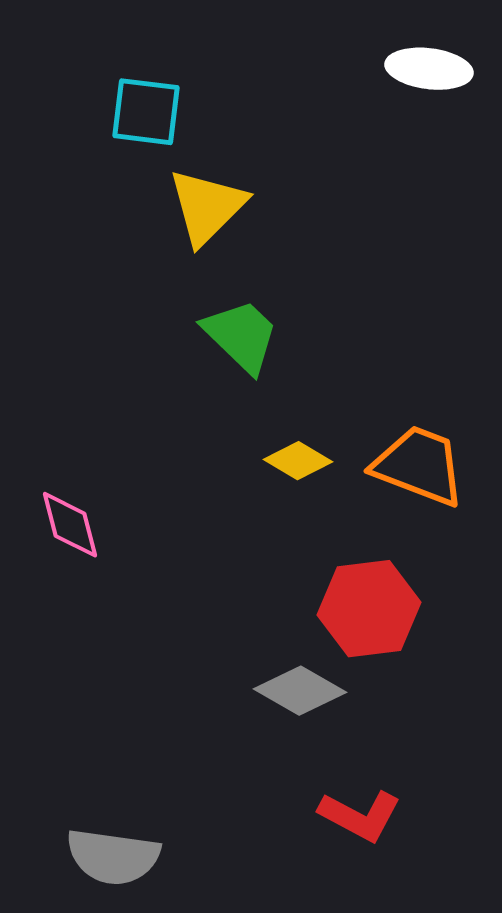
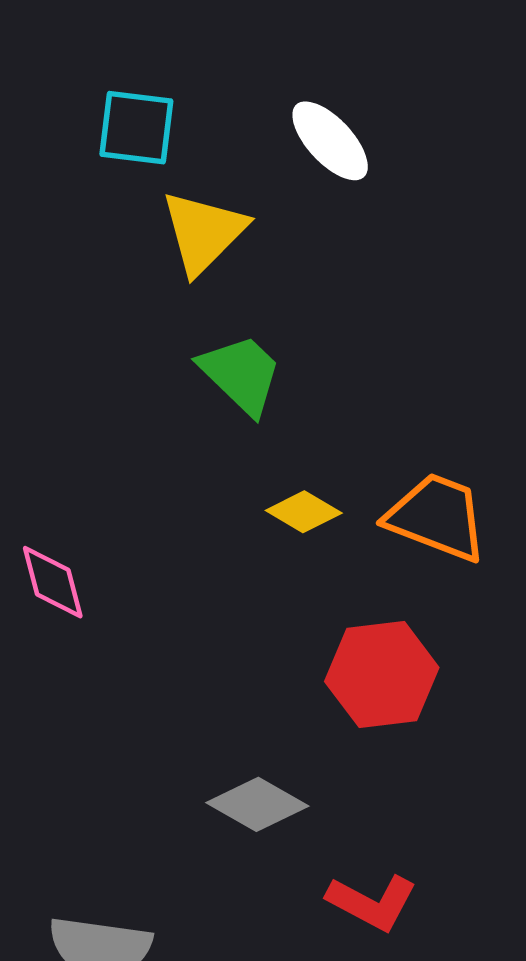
white ellipse: (429, 69) -> (330, 141), moved, turned 40
gray diamond: (300, 691) -> (257, 804), moved

